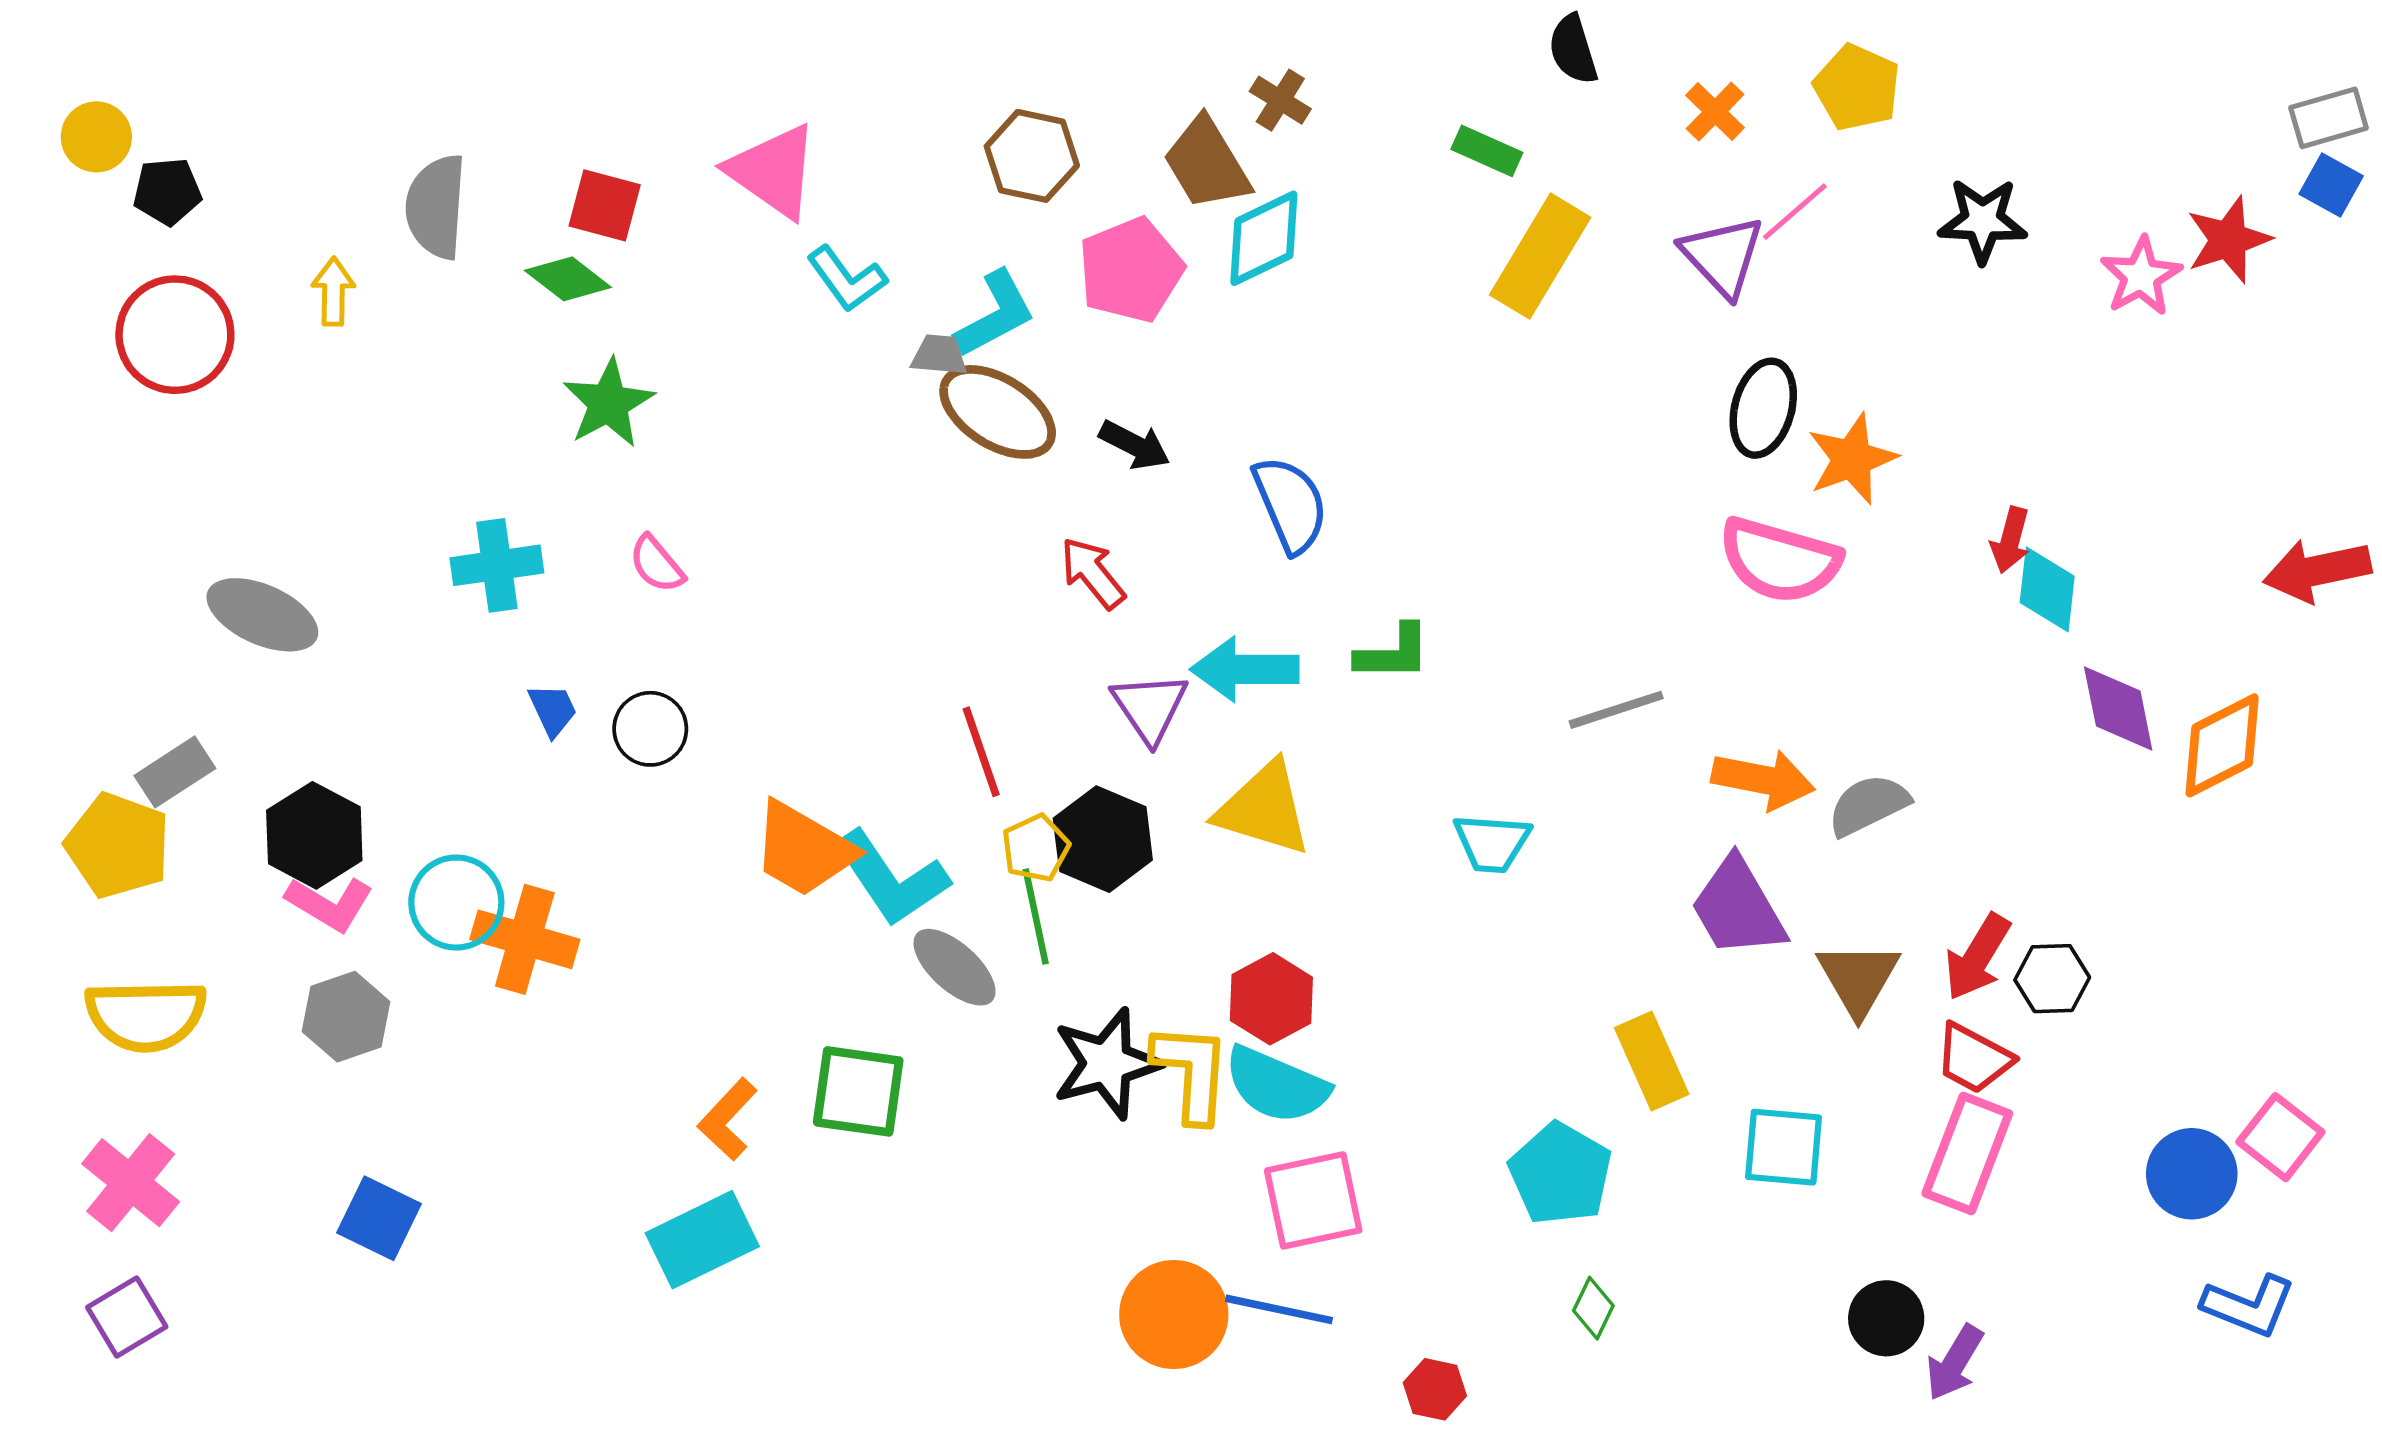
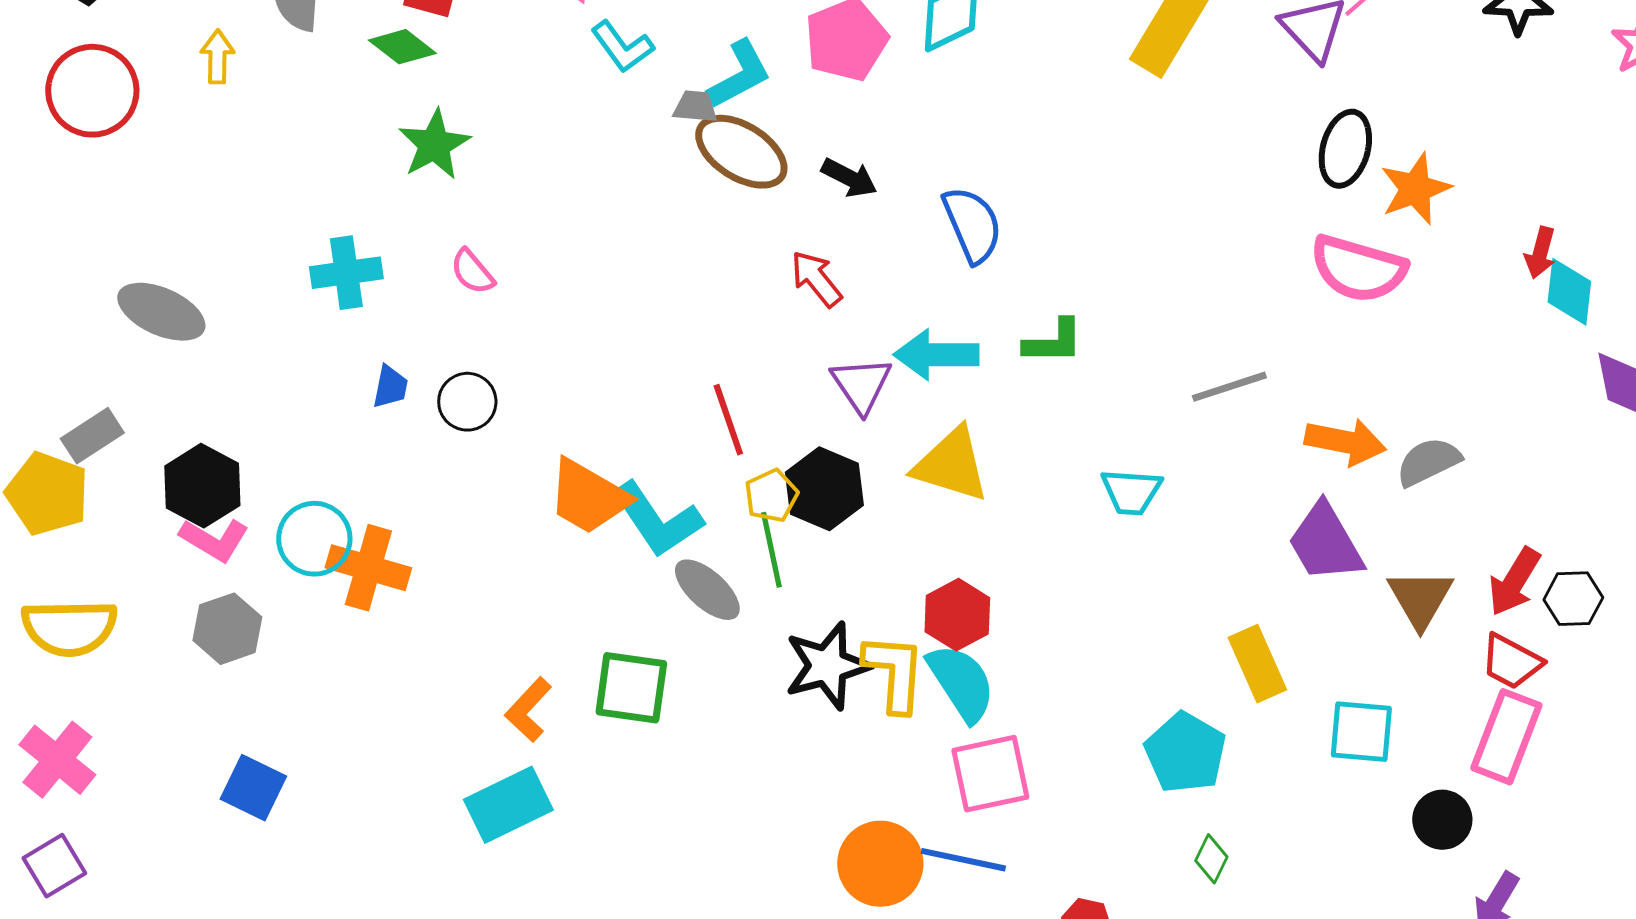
blue trapezoid: (553, 710) -> (390, 387), turned 36
cyan semicircle: (1276, 1085) -> (961, 683), turned -146
black circle: (1886, 1318) -> (1442, 820), moved

